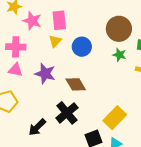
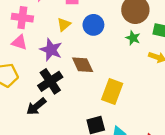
yellow triangle: (55, 41) -> (64, 24), moved
black cross: (67, 113) -> (50, 81), moved
yellow rectangle: (115, 118) -> (112, 91), moved, turned -30

